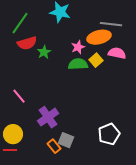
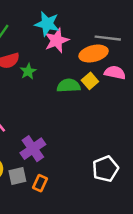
pink star: (78, 47) -> (57, 40), moved, size x1.5
gray square: (66, 140) -> (17, 176), moved, turned -35
orange rectangle: (54, 146) -> (40, 183), turned 64

